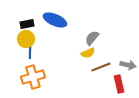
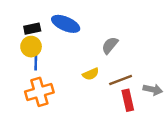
yellow semicircle: (88, 53) -> (91, 74), moved
gray arrow: (128, 65) -> (153, 90), moved
red rectangle: (119, 84) -> (128, 100), moved

